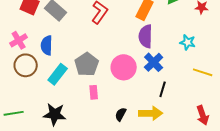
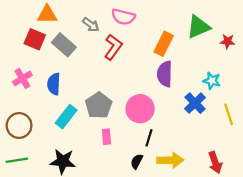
blue cross: (154, 62) -> (195, 103), moved
brown circle: (26, 65) -> (19, 126), moved
yellow line: (203, 72) -> (229, 114), turned 54
black line: (163, 89) -> (149, 138), moved
red arrow: (203, 115) -> (215, 162), moved

